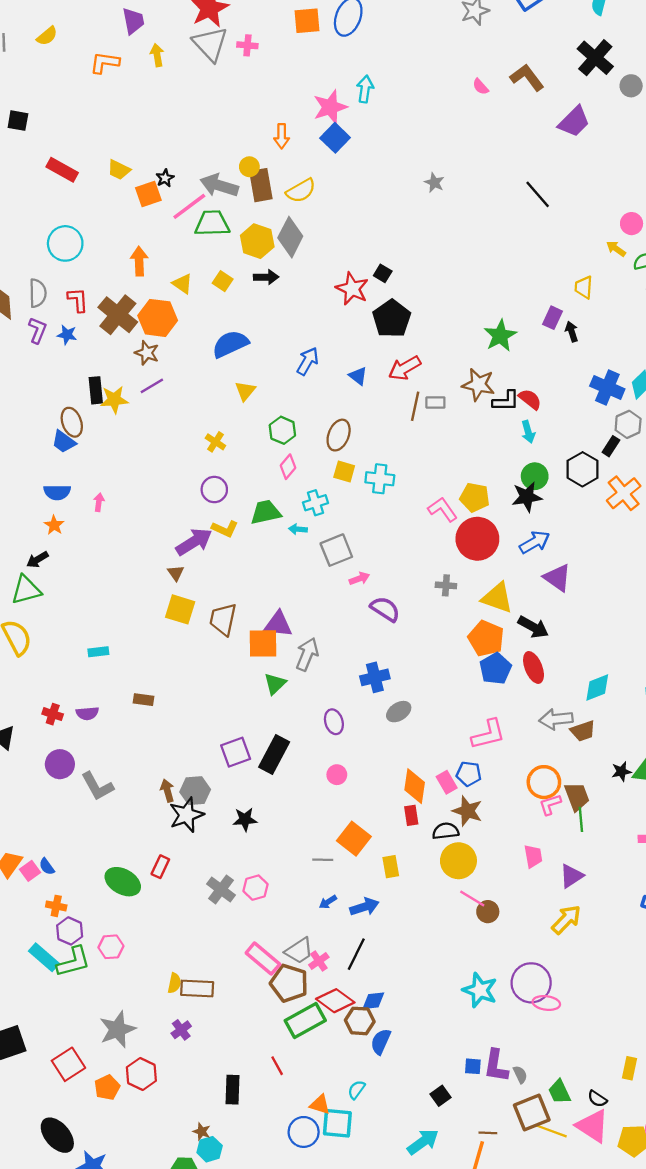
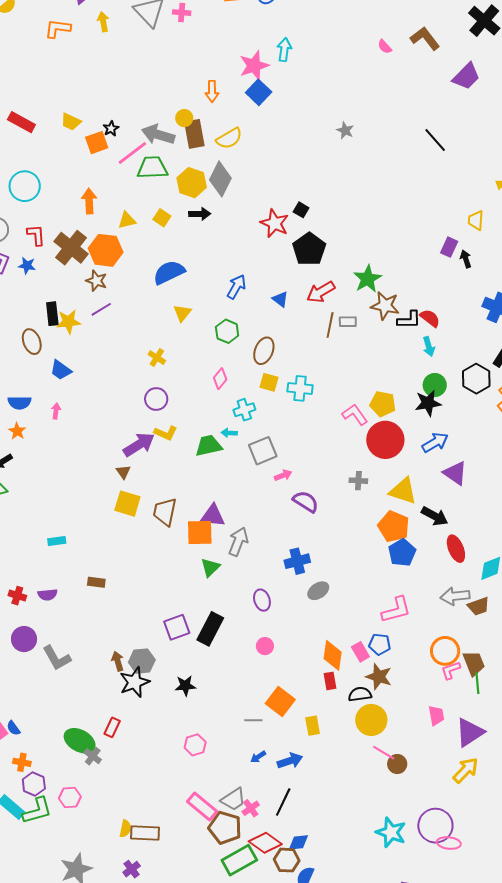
yellow triangle: (182, 284) -> (127, 220), turned -48
green star: (500, 336) -> (367, 279), moved
green hexagon: (282, 430) -> (227, 331), moved
blue trapezoid: (64, 442) -> (61, 370), moved
green trapezoid: (266, 512) -> (209, 446), moved
red ellipse: (534, 667) -> (456, 549), moved
purple triangle: (571, 876) -> (470, 732), size x1.4
gray cross: (221, 889) -> (93, 756), moved, size x0.7

